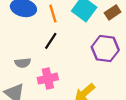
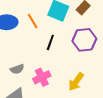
black line: (51, 41) -> (50, 42), moved

